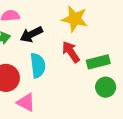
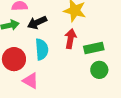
red arrow: (71, 52) -> (70, 39), turned 42

